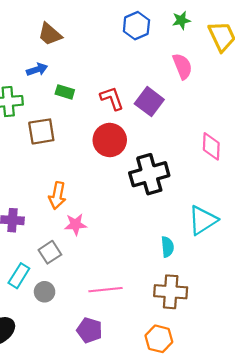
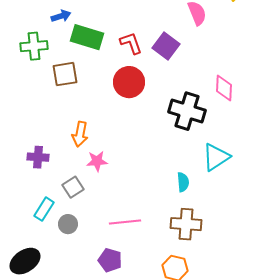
green rectangle: (65, 92) -> (87, 37), size x1.8
black cross: (149, 174) -> (187, 111), moved, turned 33

